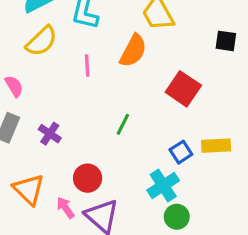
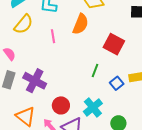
green line: (123, 124) -> (95, 71), moved
purple cross: (50, 134) -> (35, 81), size x1.6
cyan cross: (163, 185) -> (93, 107), moved

